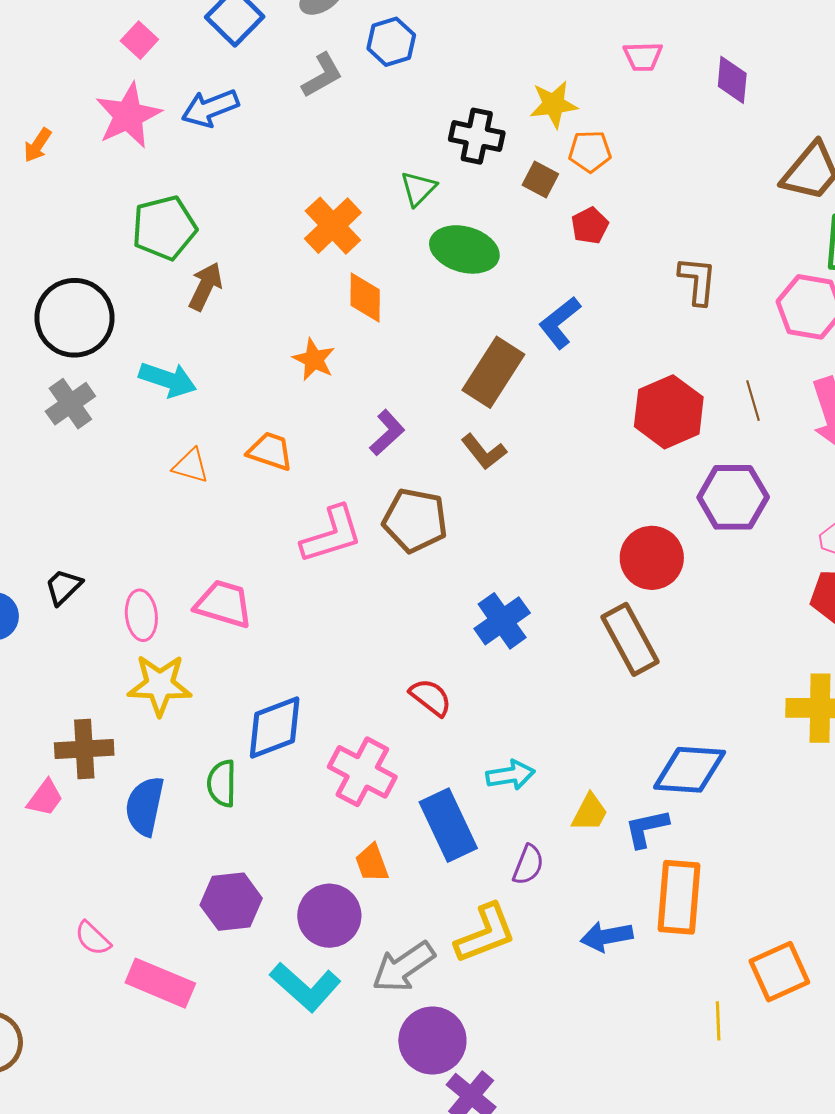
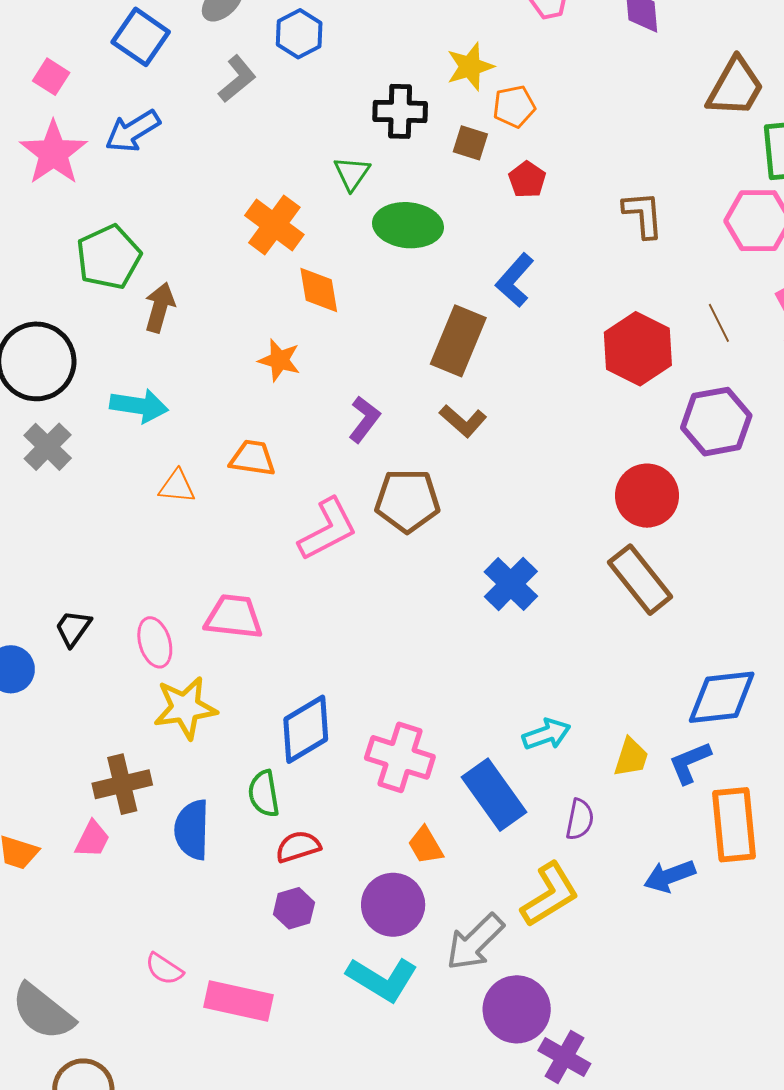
red semicircle: (431, 697) -> (298, 847), moved, turned -45
purple hexagon: (231, 902) -> (294, 908), size x0.7

